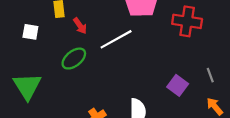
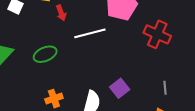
green ellipse: (74, 59) -> (45, 54), moved
purple square: (178, 85) -> (120, 88), moved

